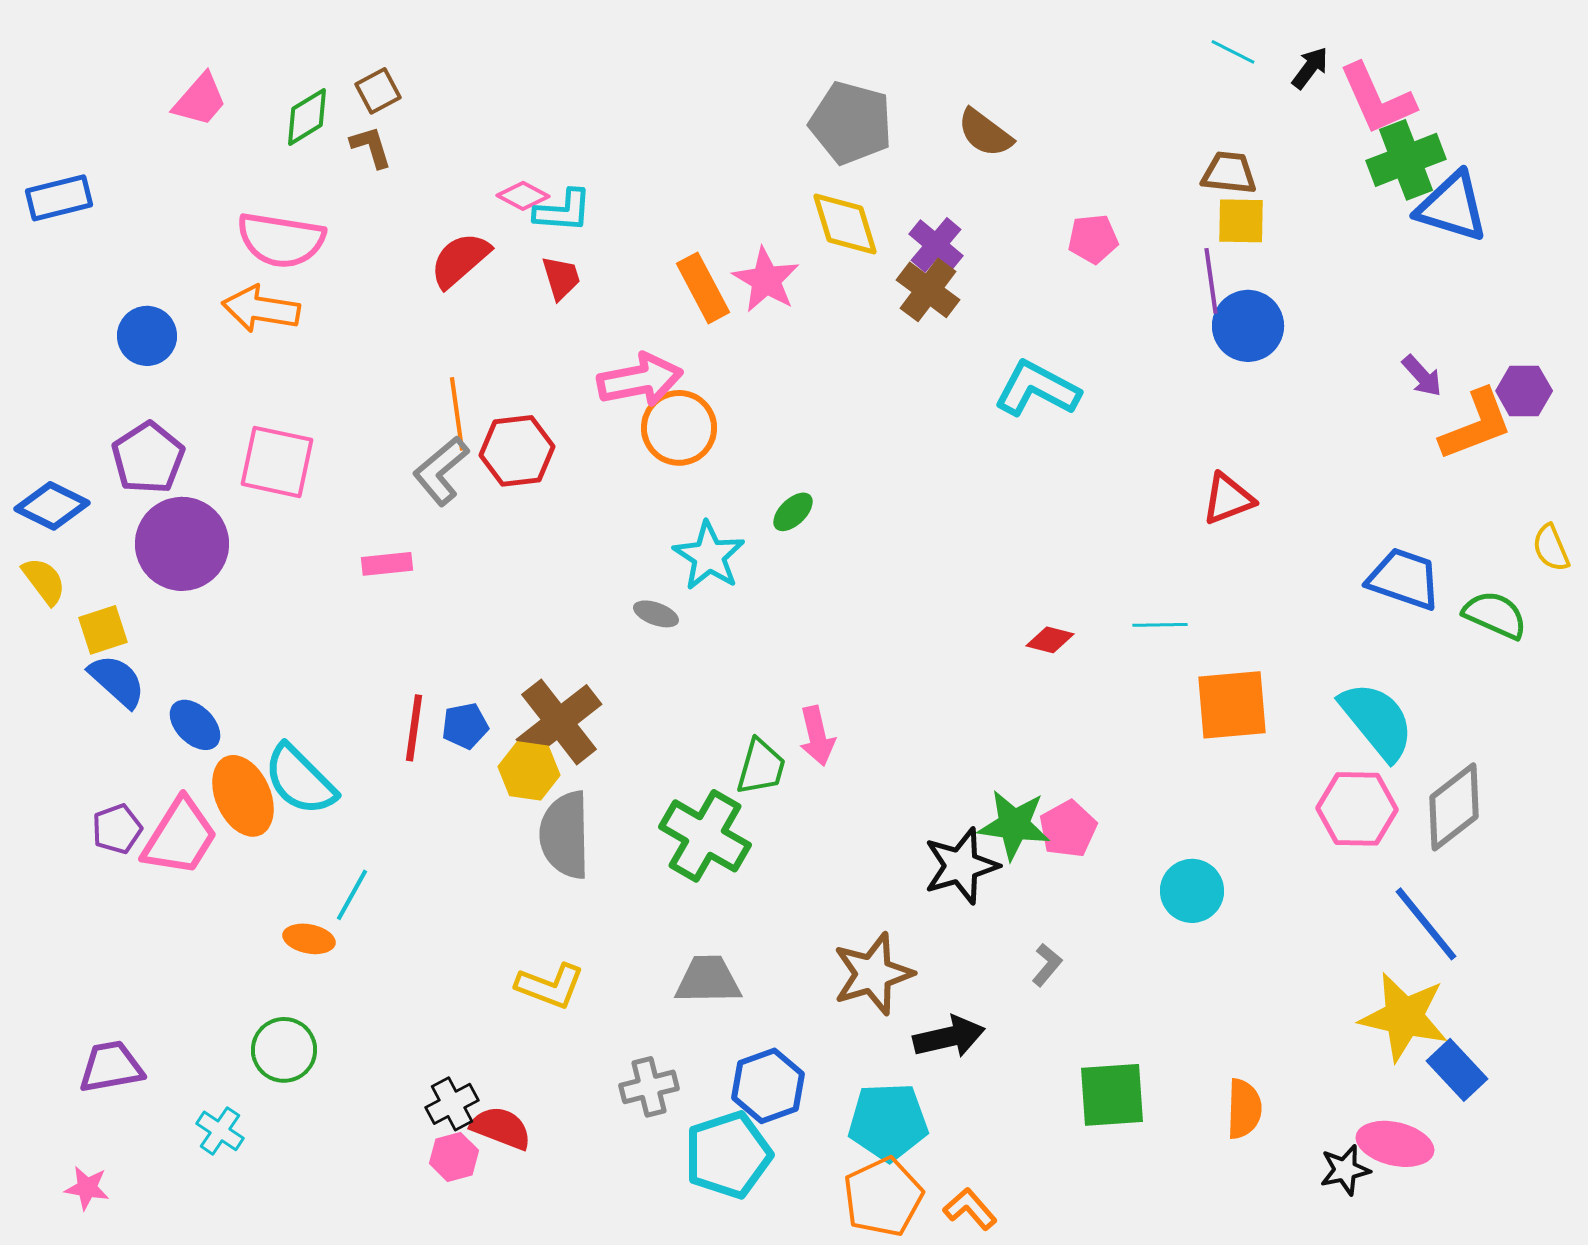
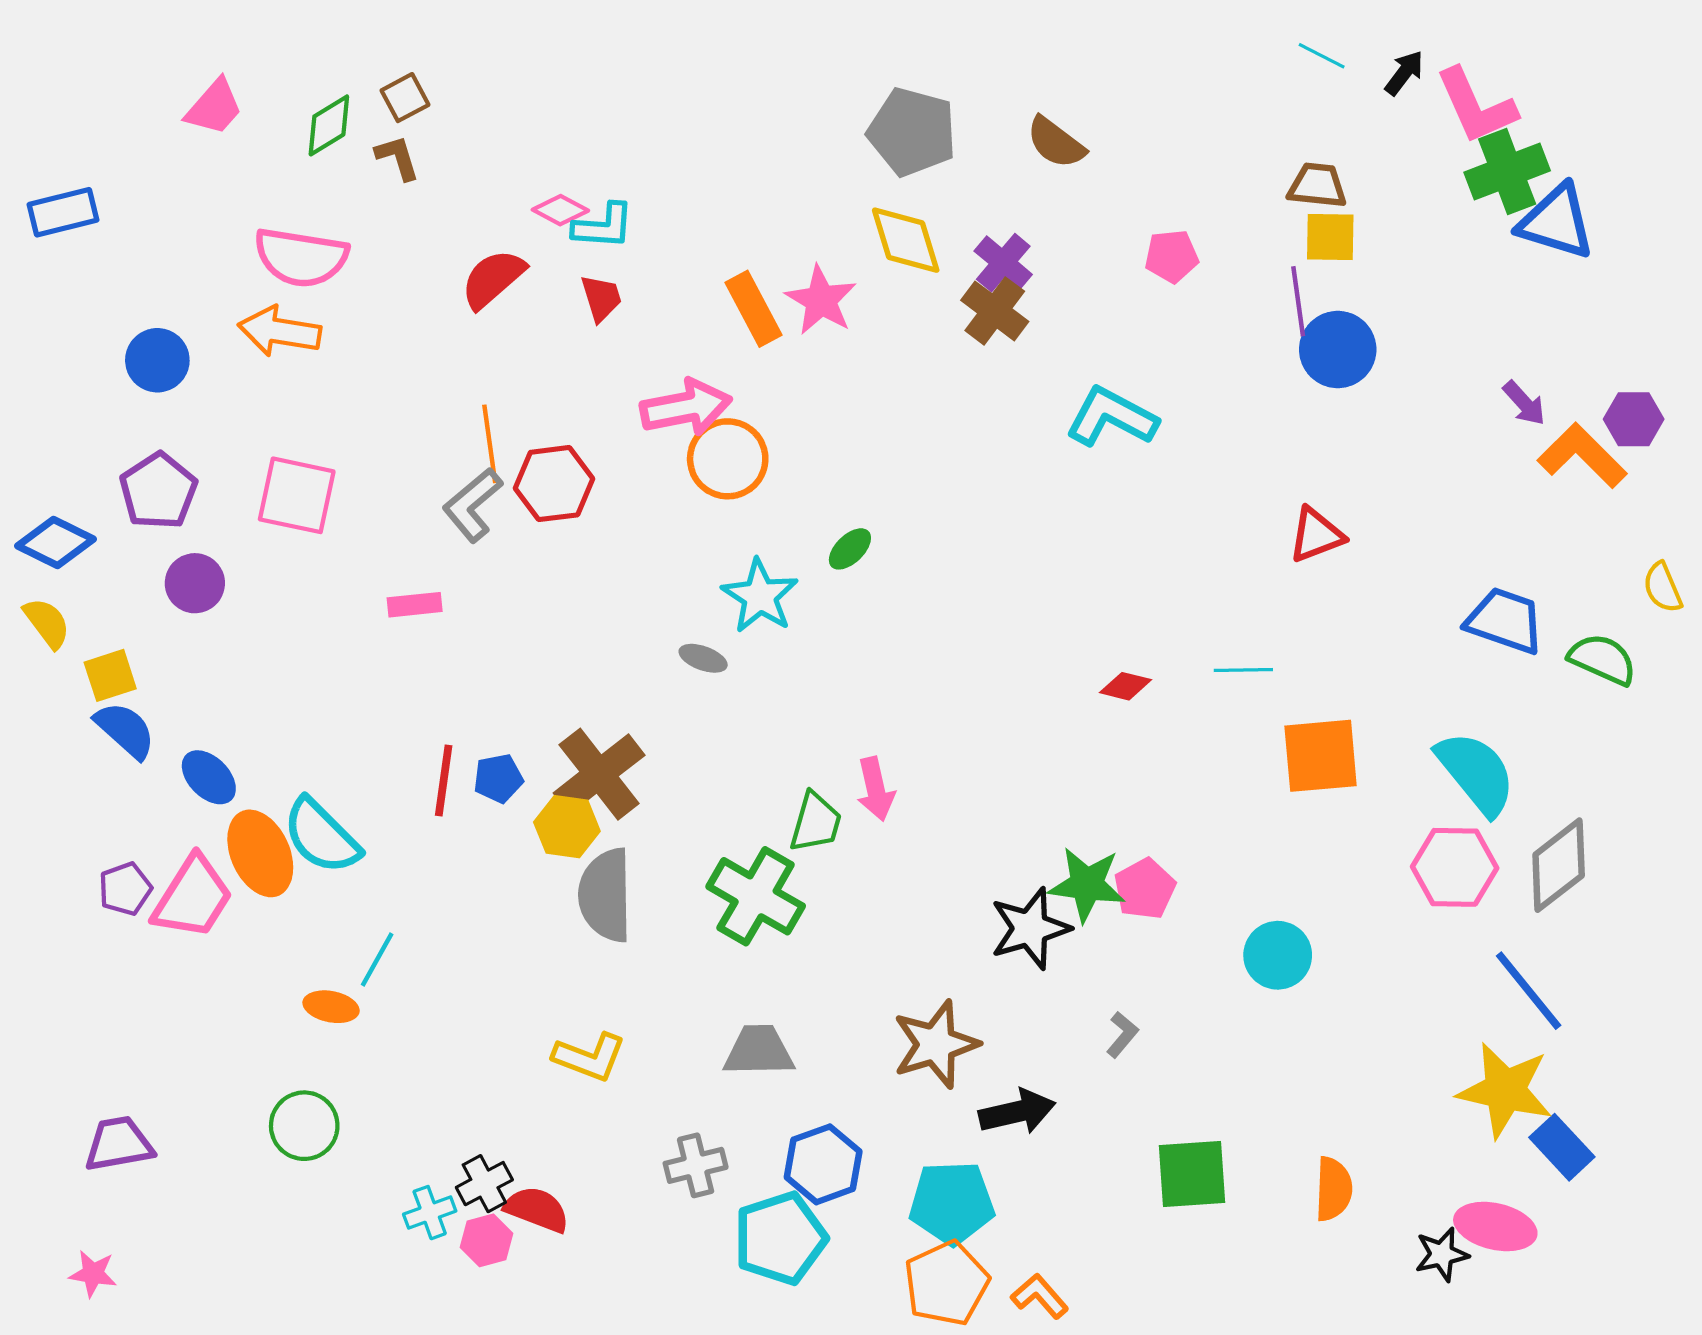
orange L-shape: (1476, 425) -> (1582, 456), turned -114
purple circle: (182, 544) -> (195, 583), size x0.6
cyan cross: (220, 1131) -> (430, 1213), moved, turned 36

